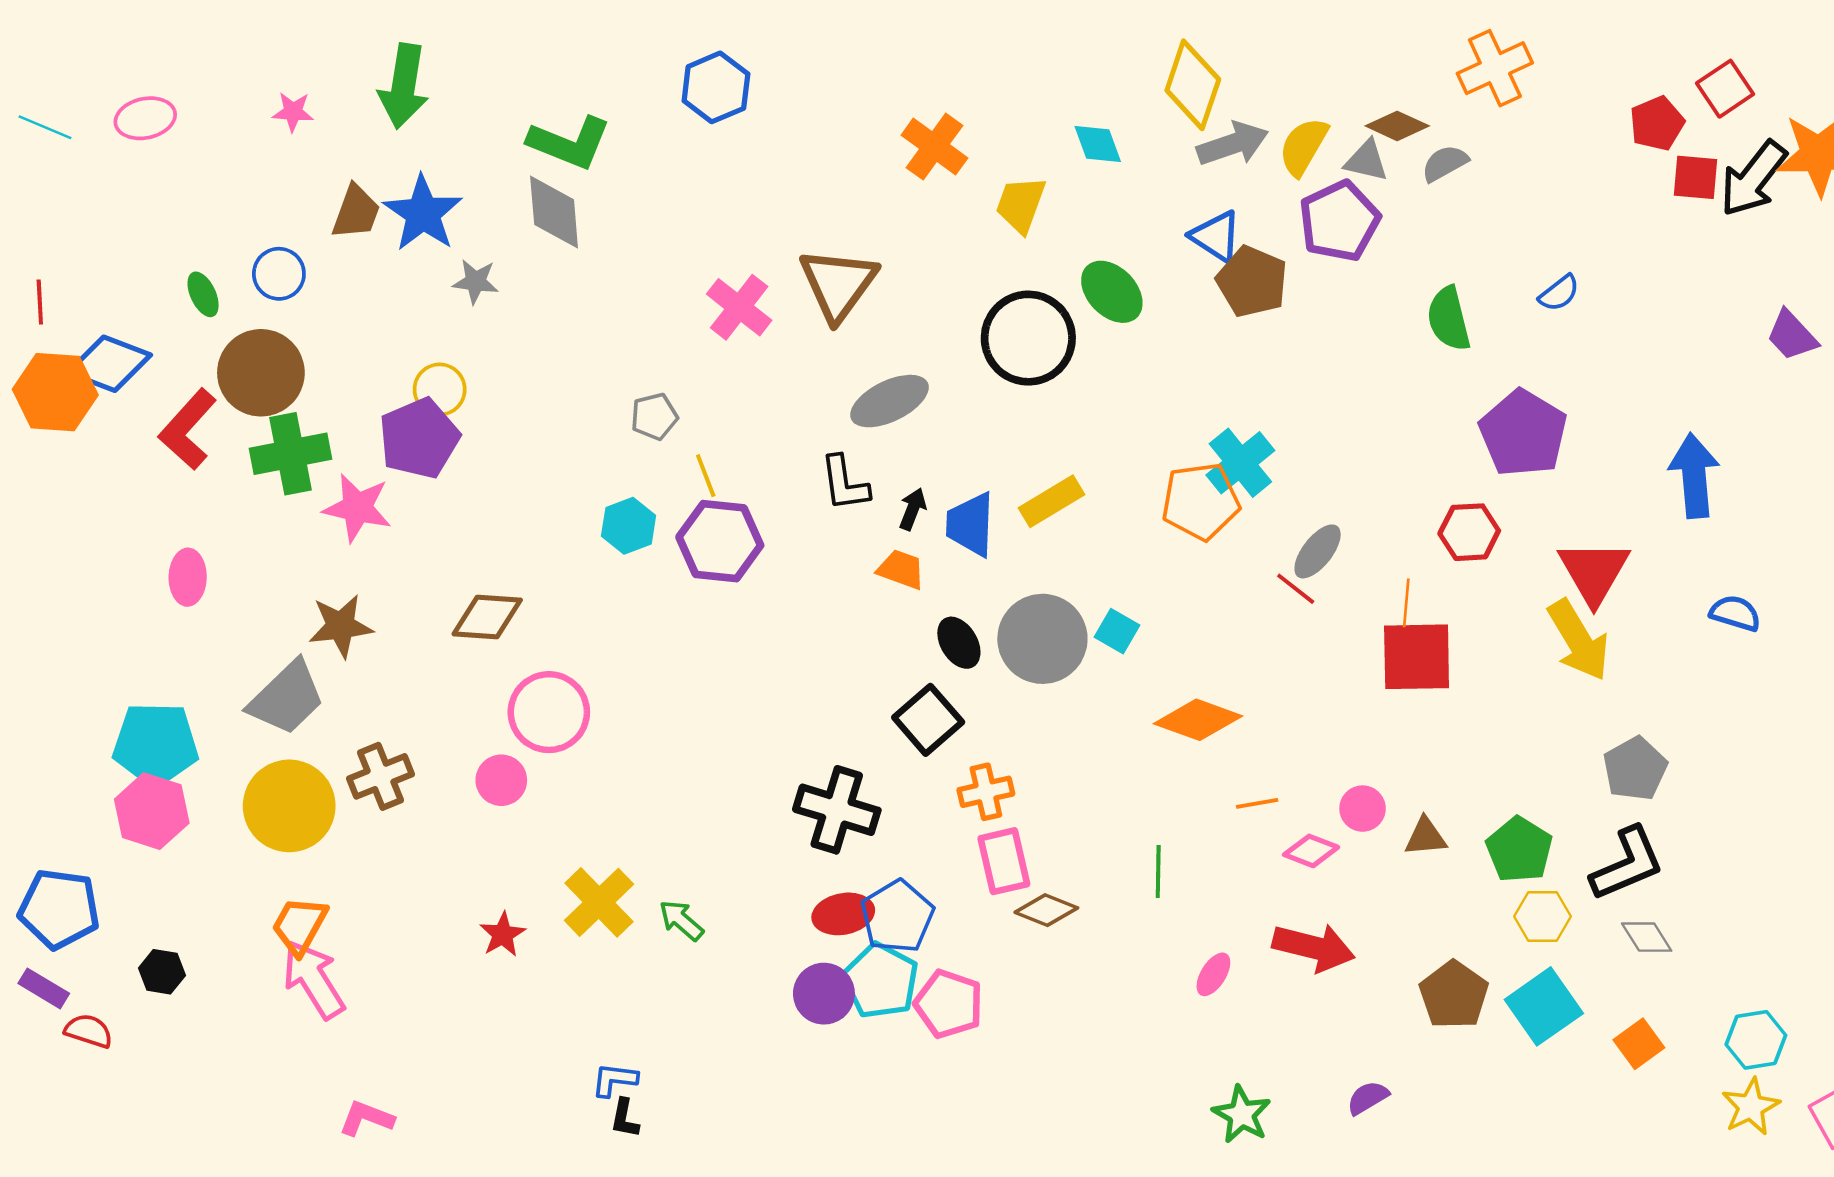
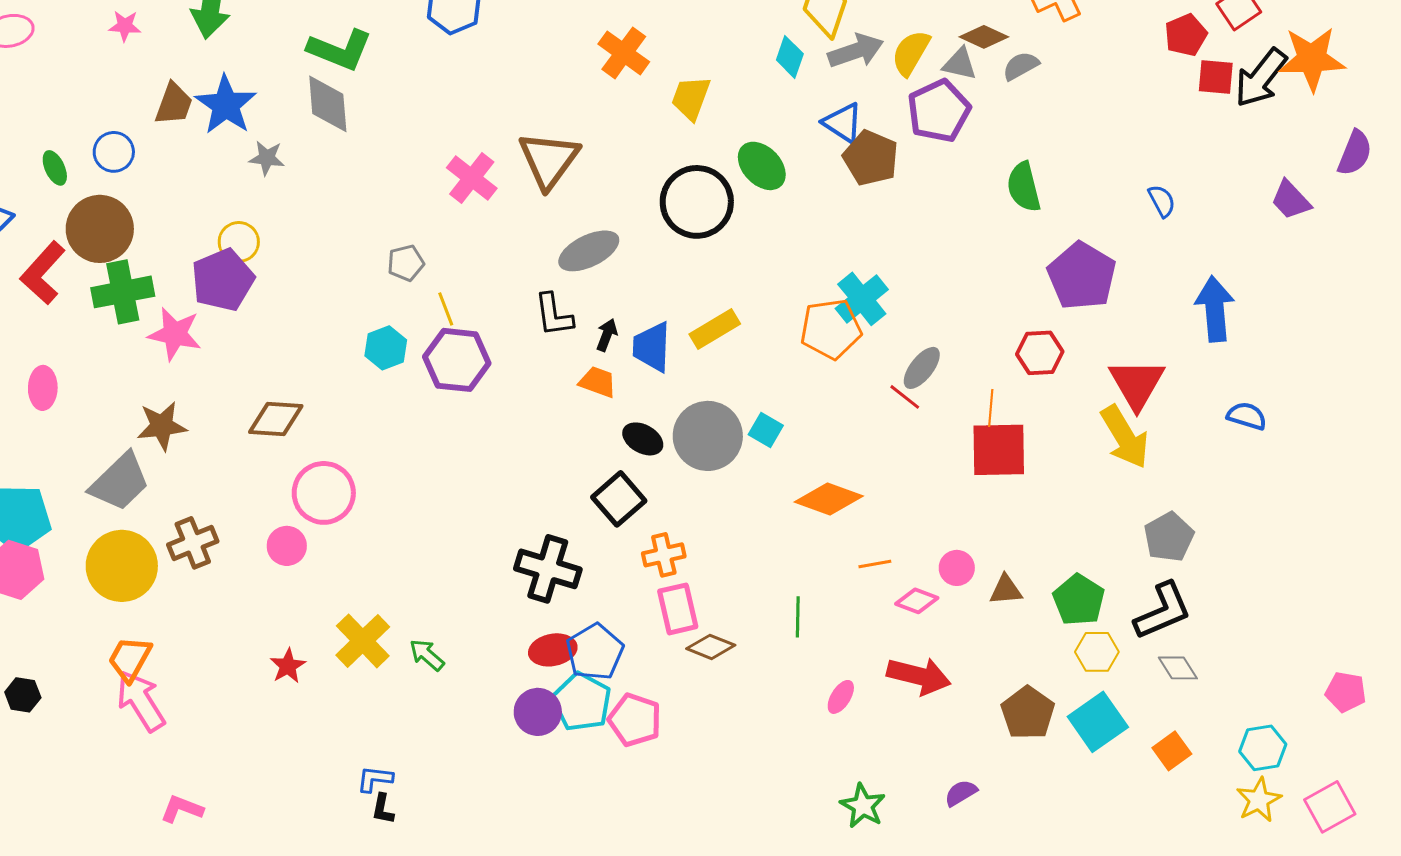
cyan diamond: (1098, 144) -> (790, 57), moved, turned 39
blue semicircle: (1559, 293) -> (1162, 201), moved, turned -80
black ellipse: (959, 643) -> (643, 439), turned -30

